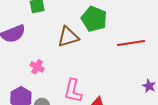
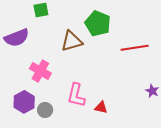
pink cross: (37, 67) -> (40, 71), size x1.5

